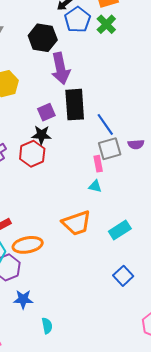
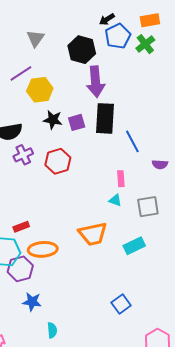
black star: (41, 135) -> (53, 120), moved
gray square: (110, 149) -> (148, 207), moved
blue square: (123, 276) -> (121, 304), moved

